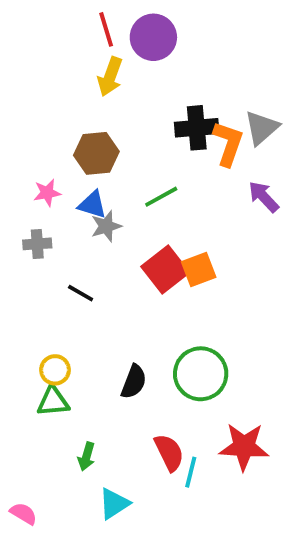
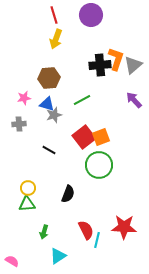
purple circle: (153, 37) -> (91, 15), moved
orange L-shape: (228, 144) -> (116, 59), moved
black line: (81, 293) -> (49, 150), moved
green circle: (201, 374) -> (99, 165), moved

